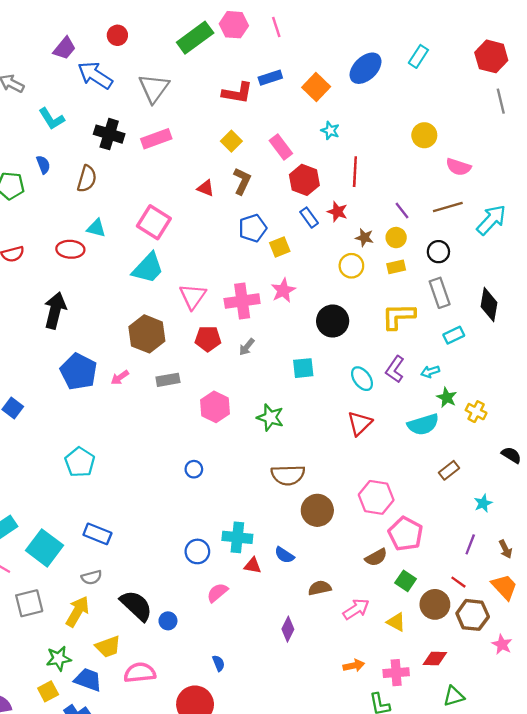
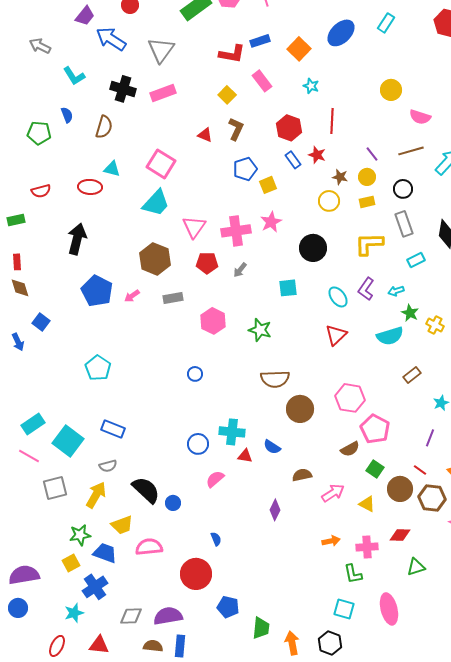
pink rectangle: (281, 147) -> (262, 81), moved

